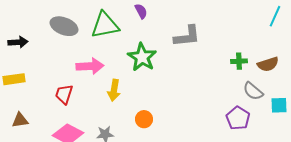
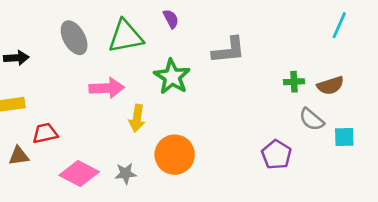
gray ellipse: (64, 26) -> (74, 38), turned 40
red trapezoid: (64, 94) -> (45, 133), moved, turned 60
purple pentagon: (238, 118) -> (276, 155), moved
orange circle: (144, 119) -> (175, 155), size x1.8

